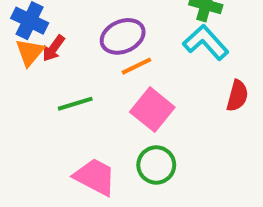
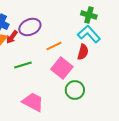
purple ellipse: (123, 36) -> (30, 27), moved
red semicircle: (237, 96) -> (83, 52), moved
green circle: (156, 165) -> (75, 90), moved

